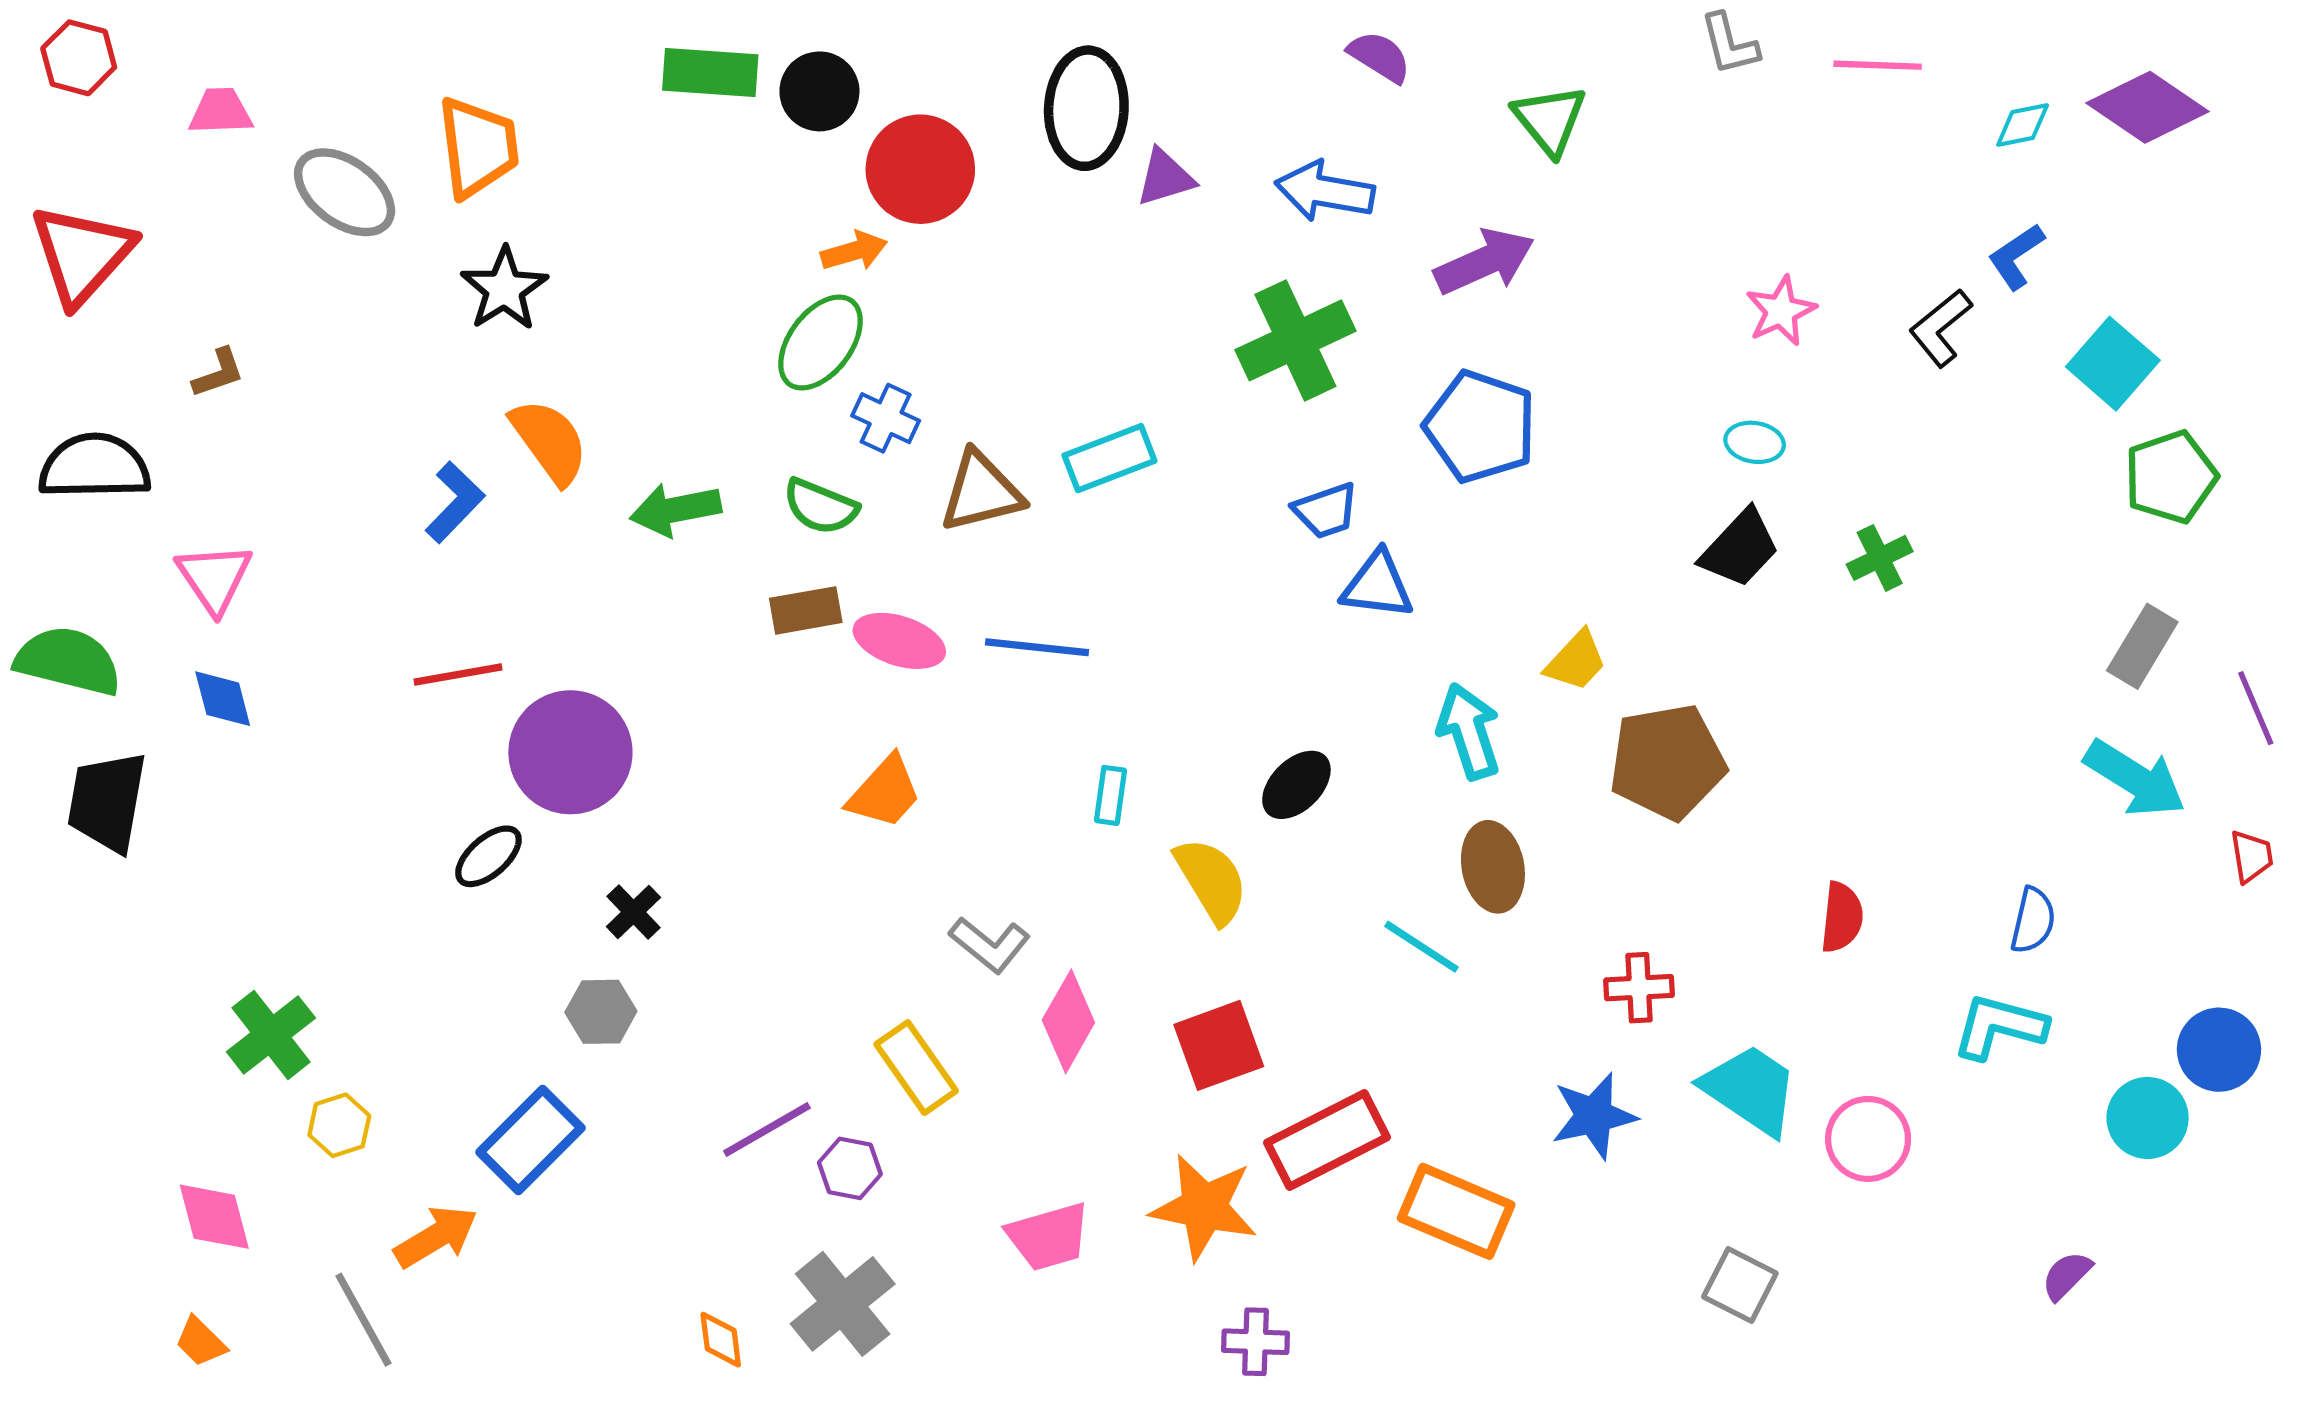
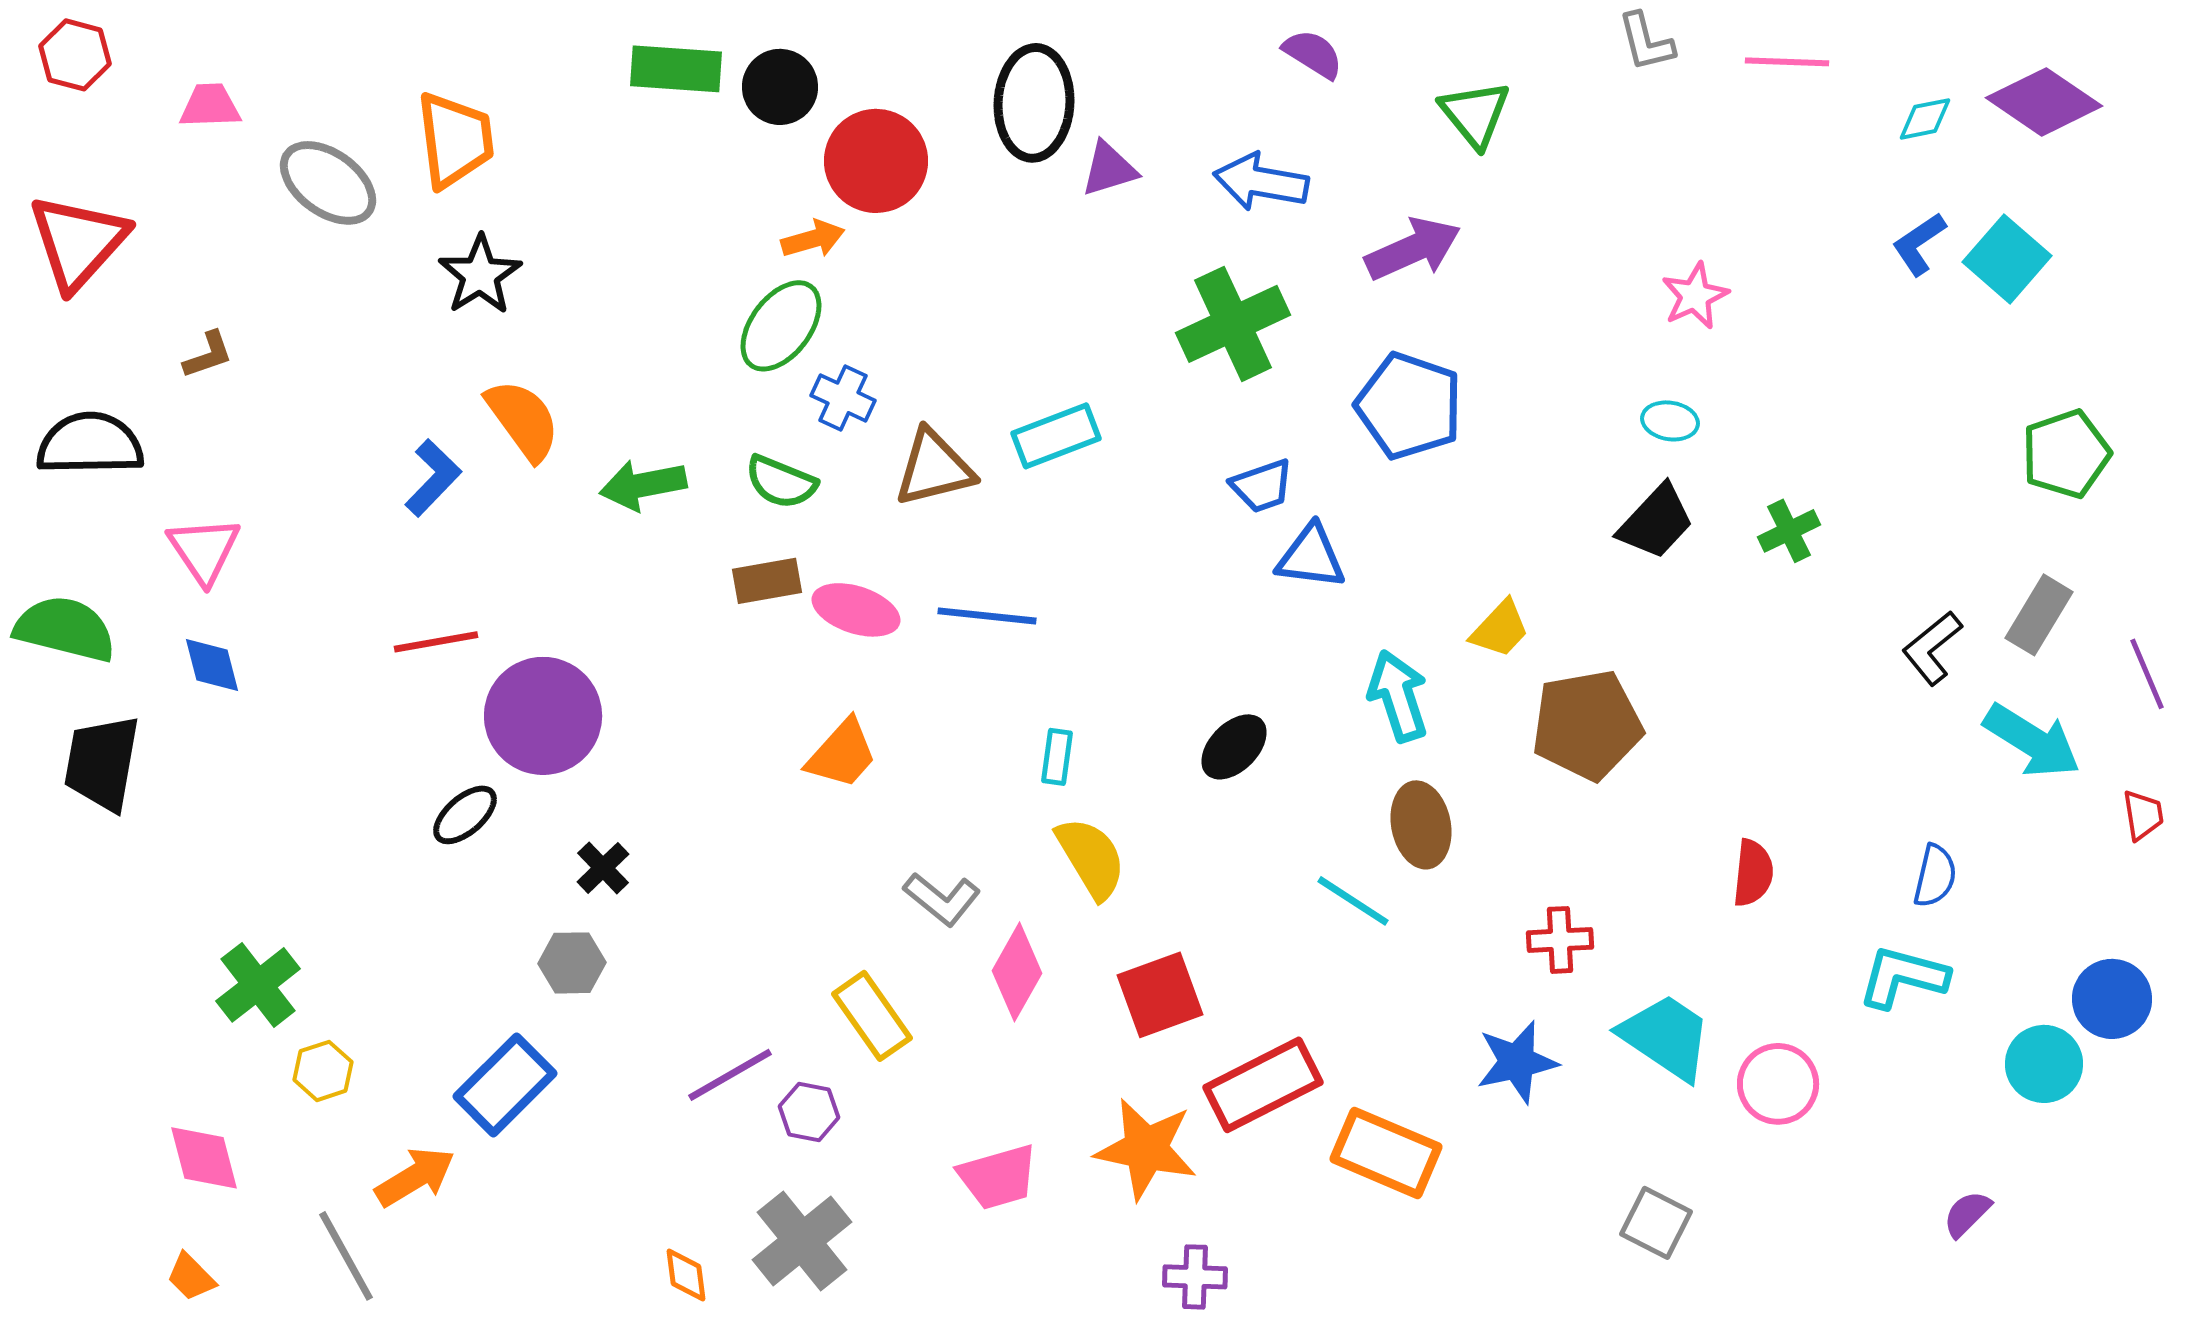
black L-shape: (1941, 328) -> (1932, 648), moved
cyan square: (2113, 364) -> (2007, 259), moved
yellow semicircle: (1211, 880) -> (1091, 858), moved

